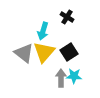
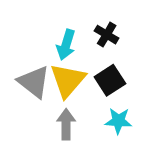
black cross: (67, 17) -> (107, 35), moved
gray arrow: (61, 78) -> (66, 124), moved

